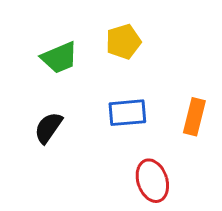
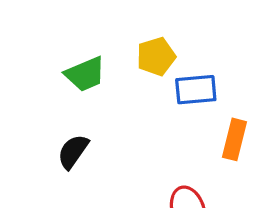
blue rectangle: (127, 113) -> (196, 90), moved

